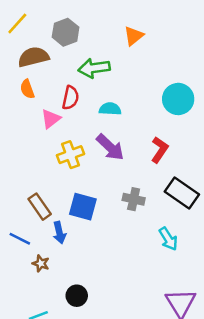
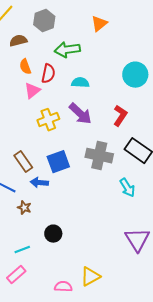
brown semicircle: (33, 57) -> (18, 41), size x0.7
orange semicircle: (27, 89) -> (25, 67), moved
gray cross: (134, 199) -> (99, 156), size x1.5
blue square: (83, 207) -> (58, 162), turned -35
blue arrow: (59, 233) -> (39, 183), turned 108

